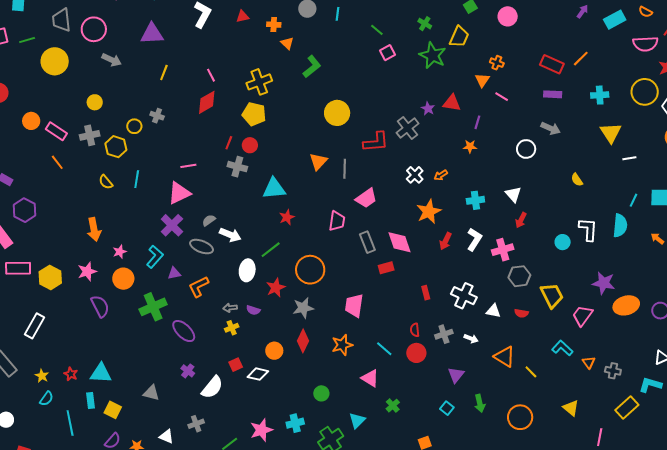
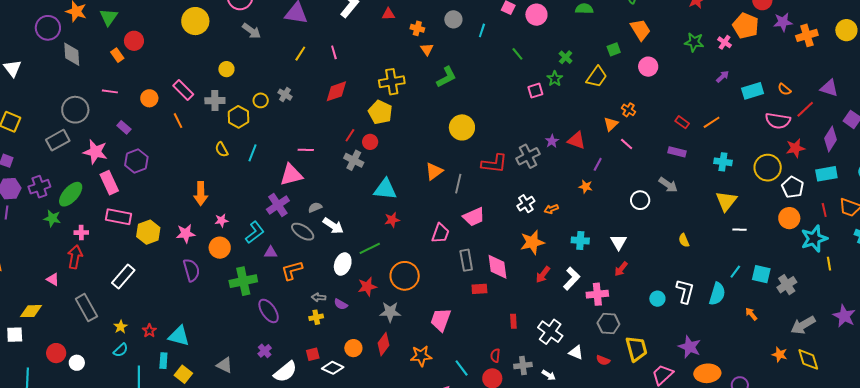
pink square: (388, 53) -> (535, 91), moved
green star: (433, 55) -> (555, 79), moved, size x0.6
red rectangle: (552, 64) -> (682, 122), size x0.6
pink line: (211, 75) -> (334, 52), moved
orange circle: (31, 121) -> (149, 98), moved

